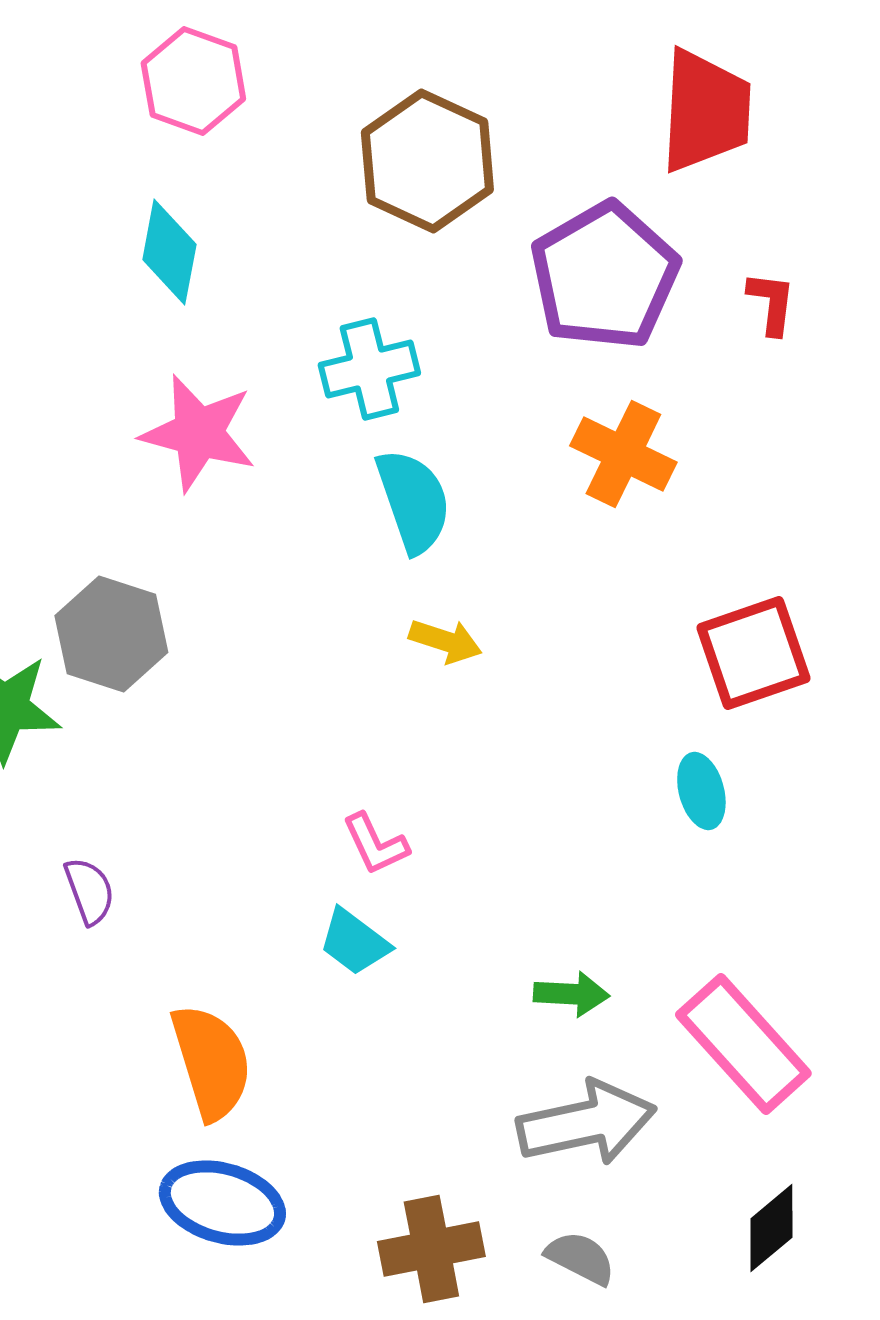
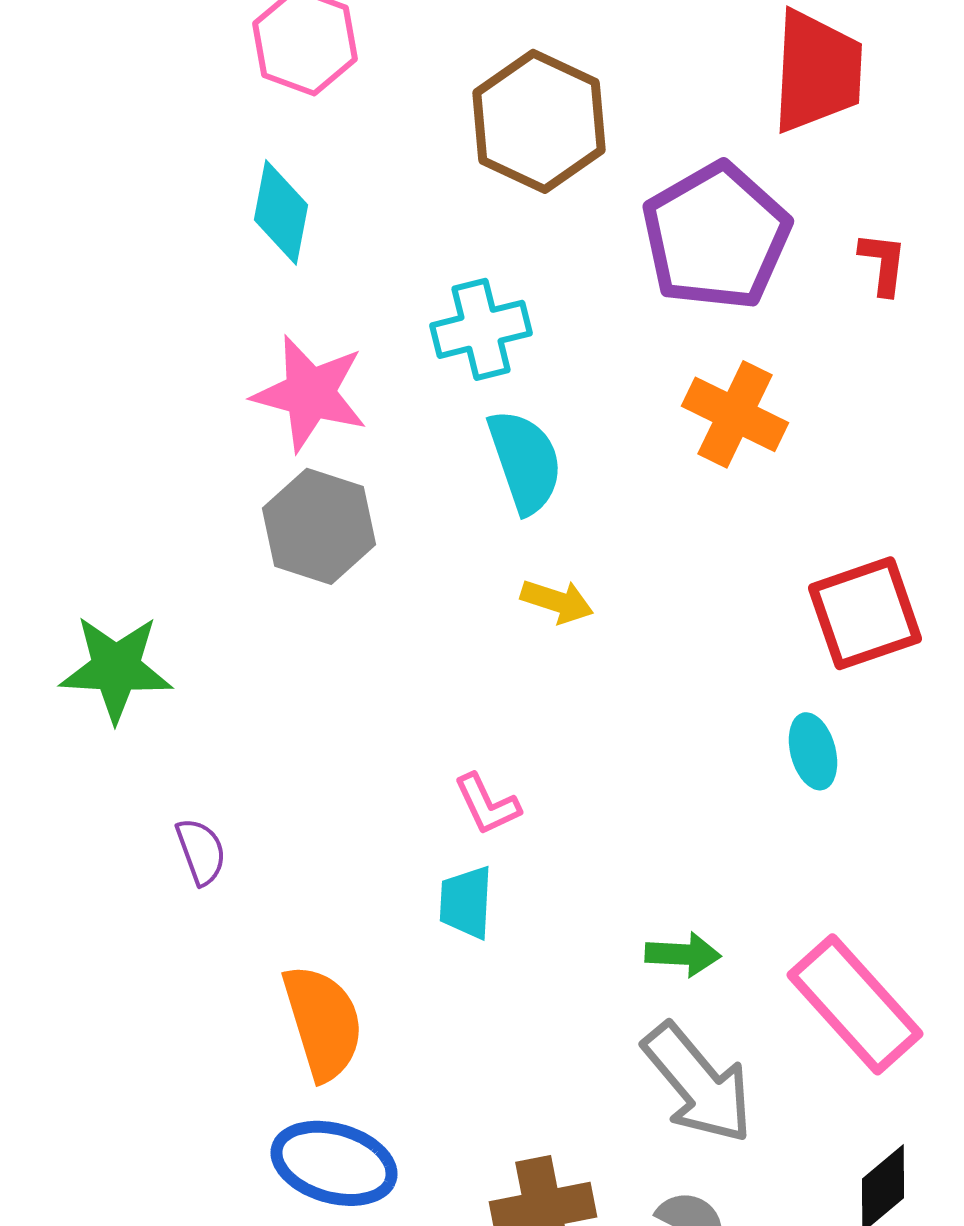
gray hexagon: (111, 634) -> (319, 526), moved
cyan trapezoid: (354, 942) -> (466, 902), turned 56
gray arrow: (586, 1123) -> (698, 1083), turned 62

